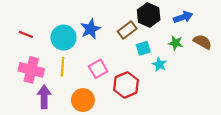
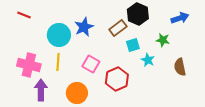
blue arrow: (183, 17) -> (180, 18), moved
red line: (26, 34) -> (24, 15), moved
brown semicircle: (202, 42) -> (180, 67), moved, turned -132
pink square: (98, 69) -> (91, 64), turned -30

